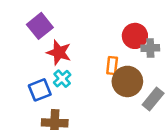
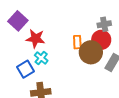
red circle: (135, 36) -> (101, 40), moved

